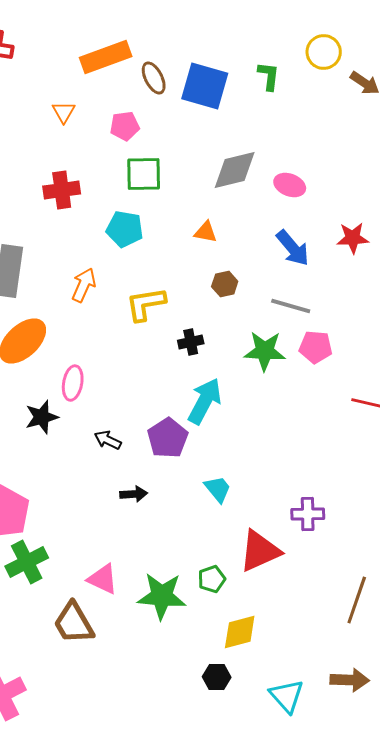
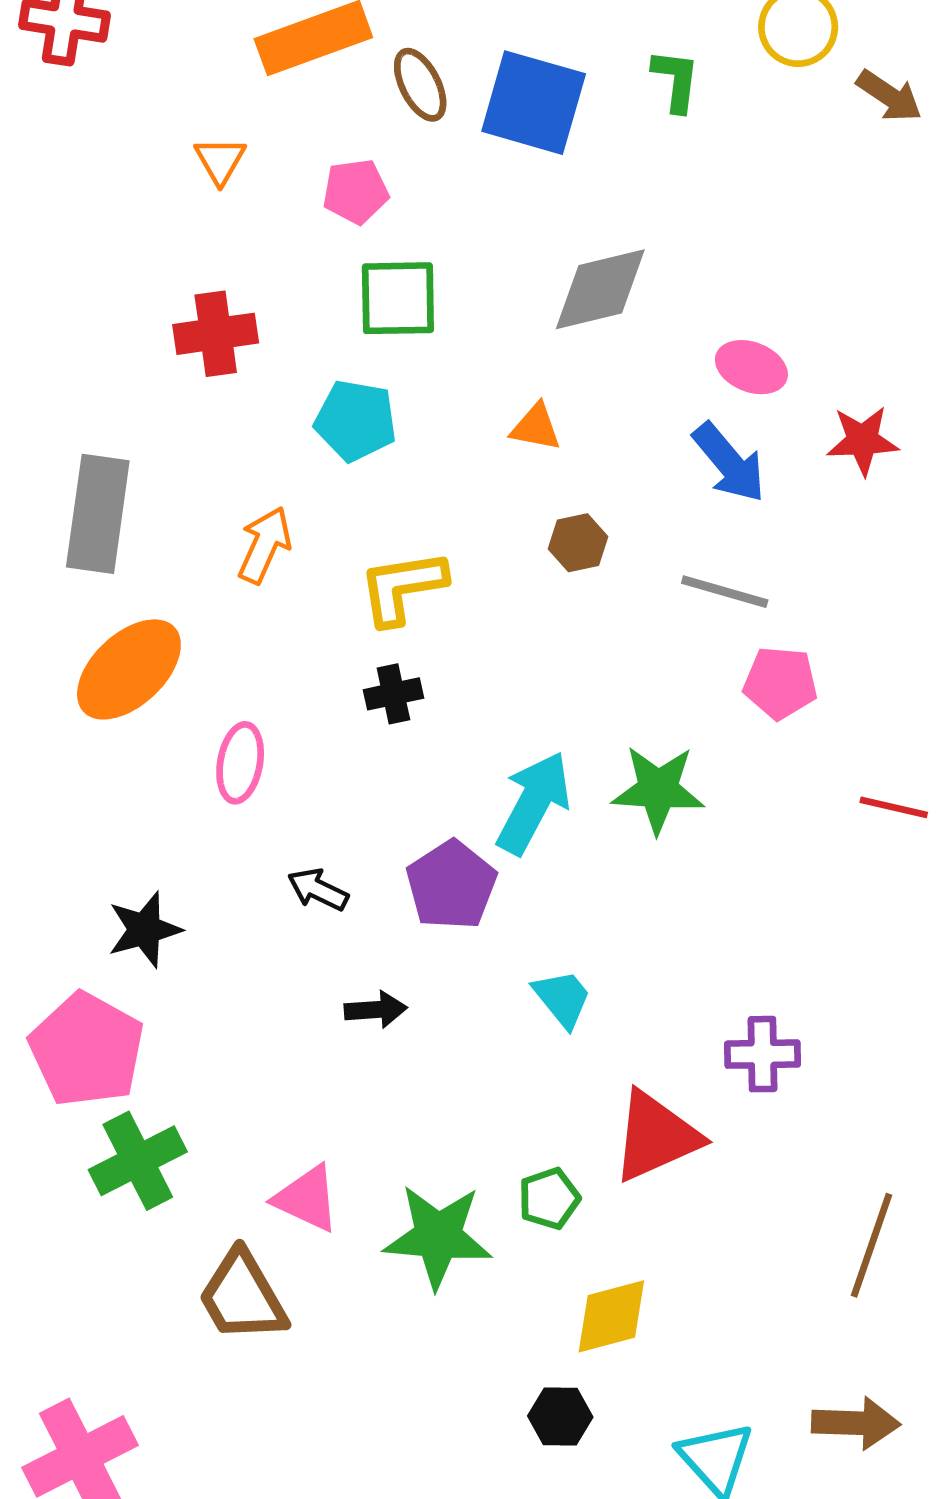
pink ellipse: (290, 185) -> (751, 367), moved
black cross: (191, 342) -> (393, 694), moved
green star: (265, 351) -> (658, 790), moved
black star: (42, 417) -> (145, 930), moved

